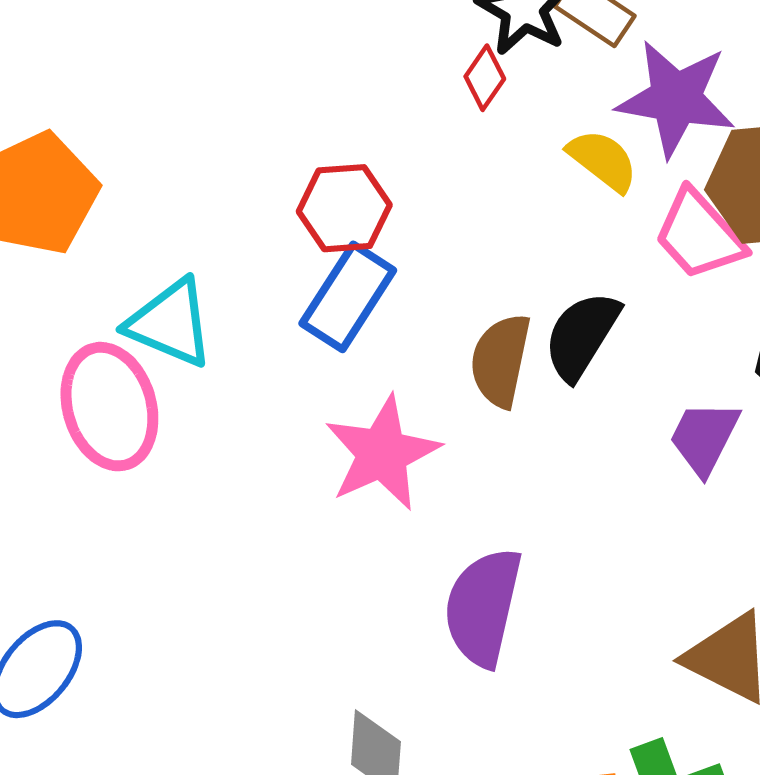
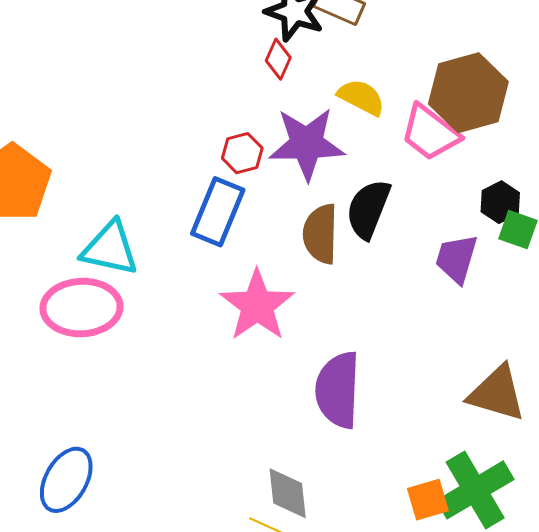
purple star: (676, 98) -> (307, 144), moved
red hexagon: (344, 208) -> (242, 153), moved, size x0.7
pink ellipse: (109, 407) -> (81, 308), turned -66

